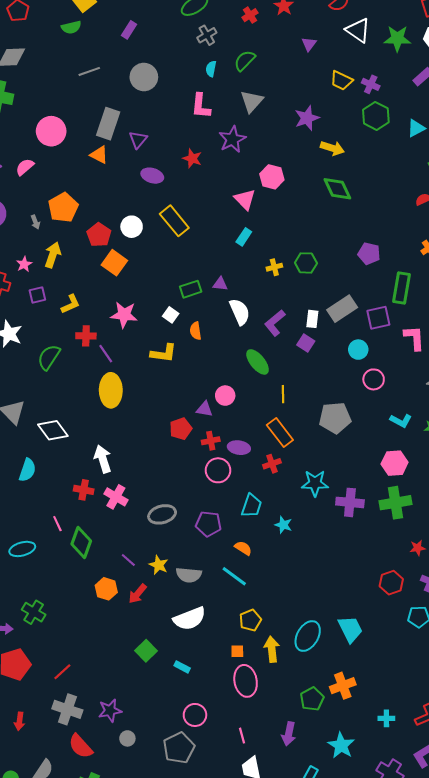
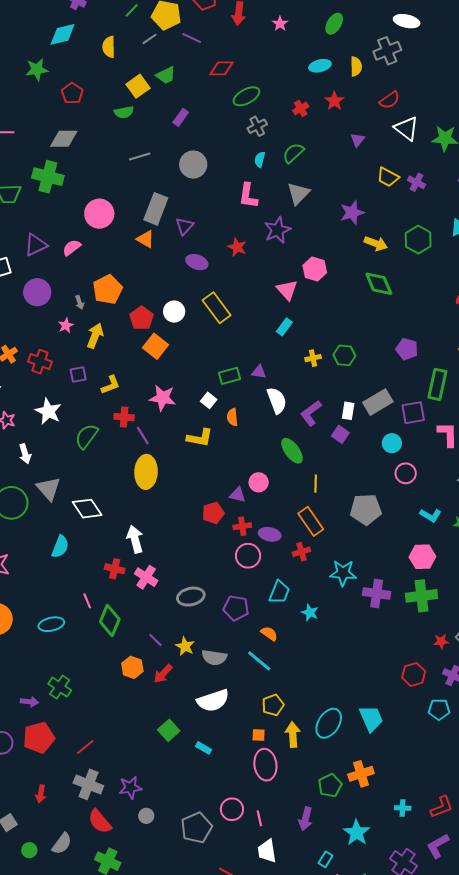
green hexagon: (376, 116) -> (418, 240), moved
pink star: (24, 264) -> (66, 325), moved
pink circle: (195, 715) -> (232, 809), moved

